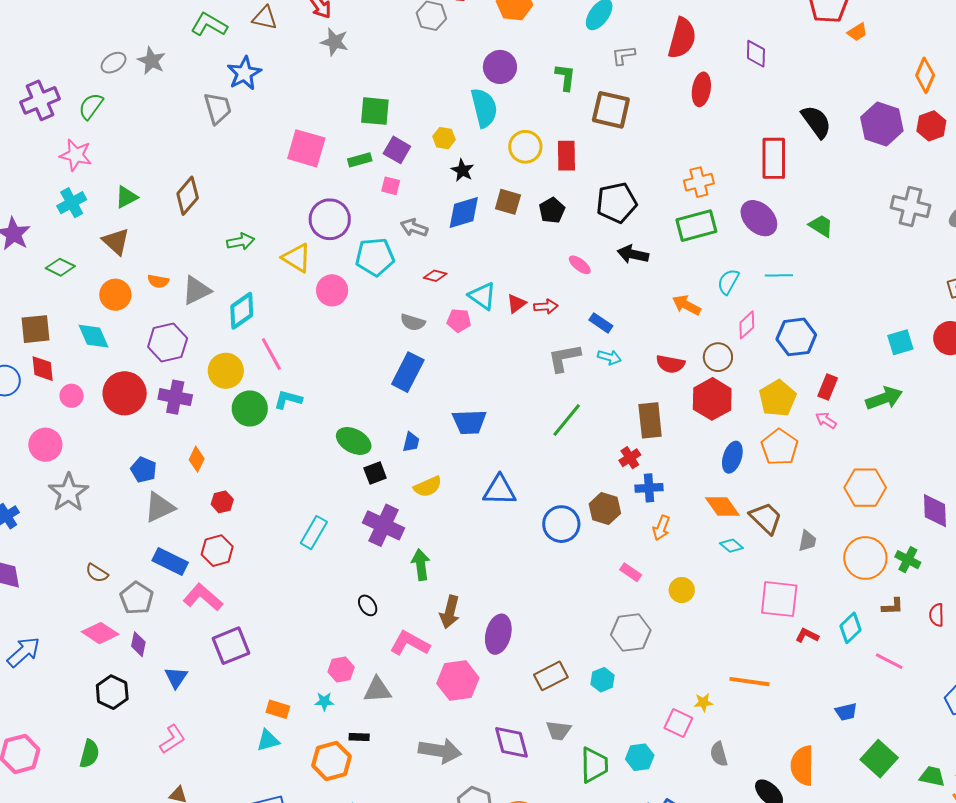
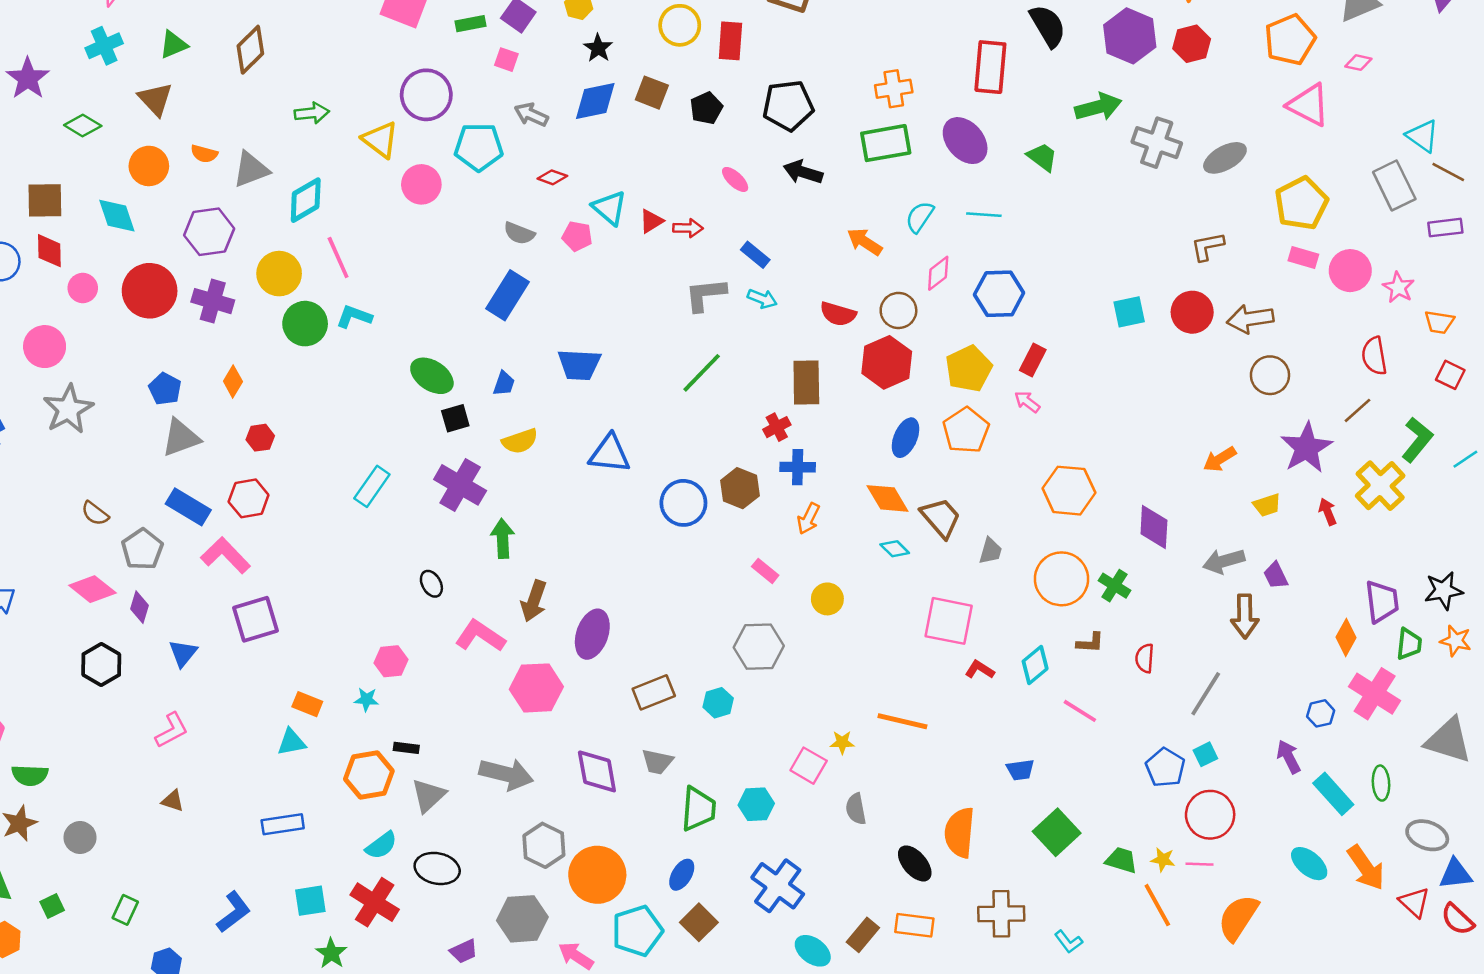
green arrow: (884, 398) -> (1098, 107), moved
gray triangle: (377, 690) -> (428, 795), moved, turned -44
green semicircle: (89, 754) -> (30, 775), moved, turned 72

